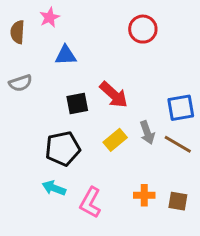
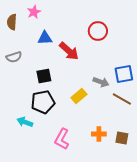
red circle: (143, 29) -> (98, 31), moved
red arrow: (114, 95) -> (69, 51), moved
black square: (77, 103) -> (44, 76), moved
gray arrow: (147, 133) -> (101, 82), moved, turned -49
cyan arrow: (54, 188) -> (25, 122), moved

